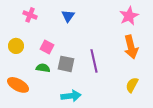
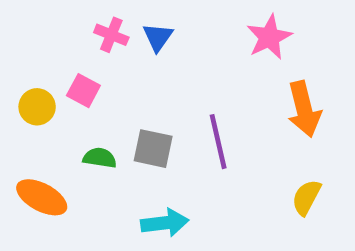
pink cross: (30, 15) -> (111, 35), moved
pink star: (129, 16) -> (269, 37), moved
pink square: (47, 47) -> (83, 91), moved

